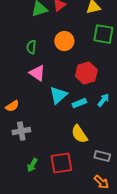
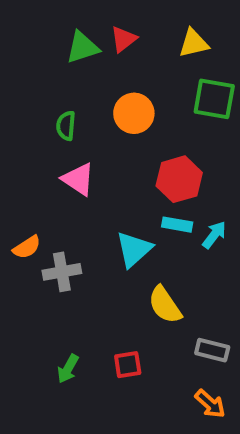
cyan triangle: (58, 95) -> (134, 249), moved
cyan rectangle: (79, 103) -> (177, 225), moved, turned 32
gray cross: (21, 131) -> (62, 272), moved
red square: (61, 163) -> (128, 365), size x0.6

